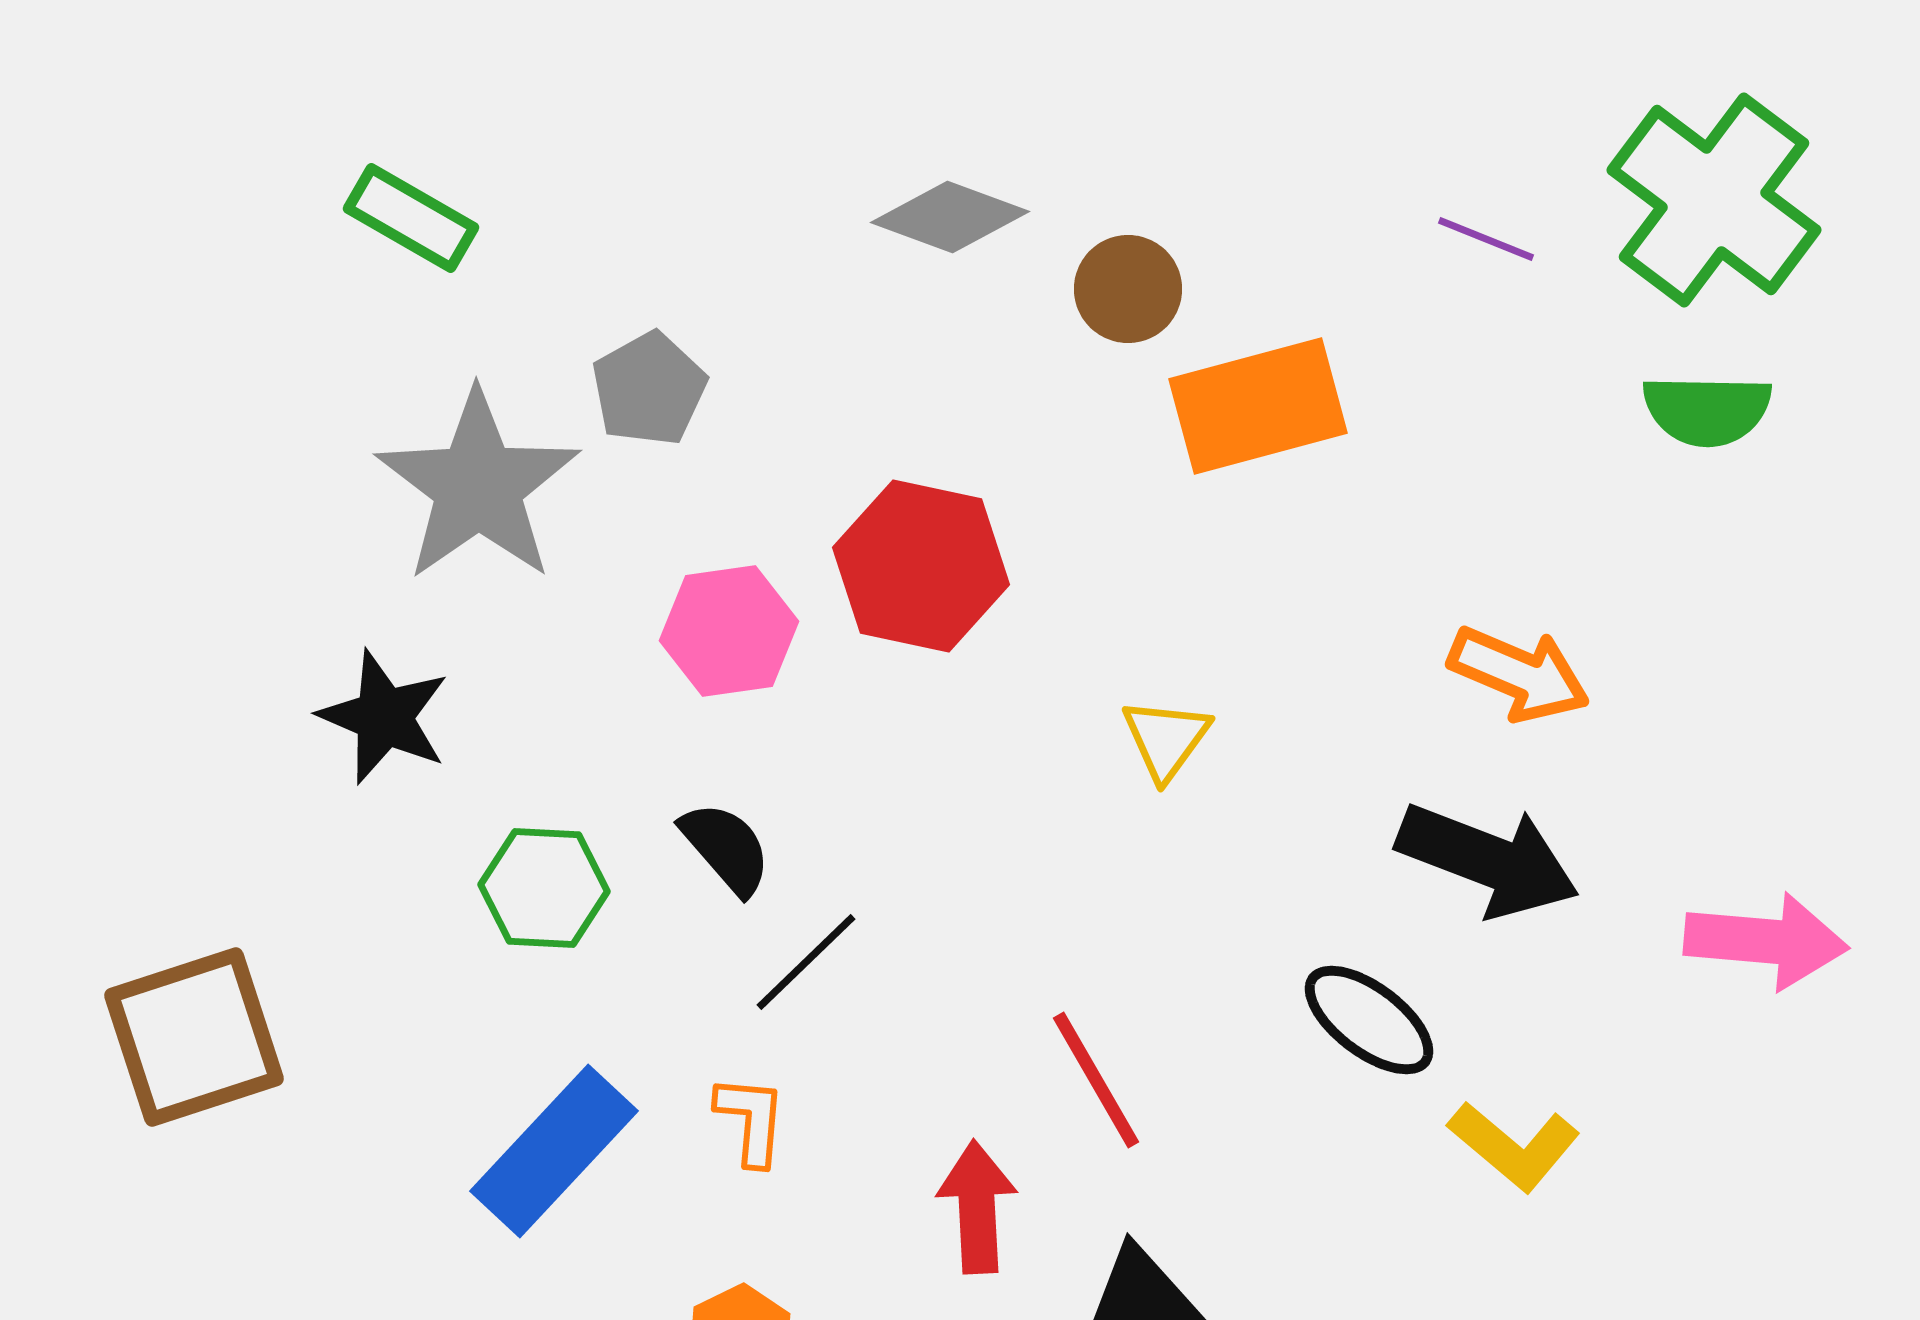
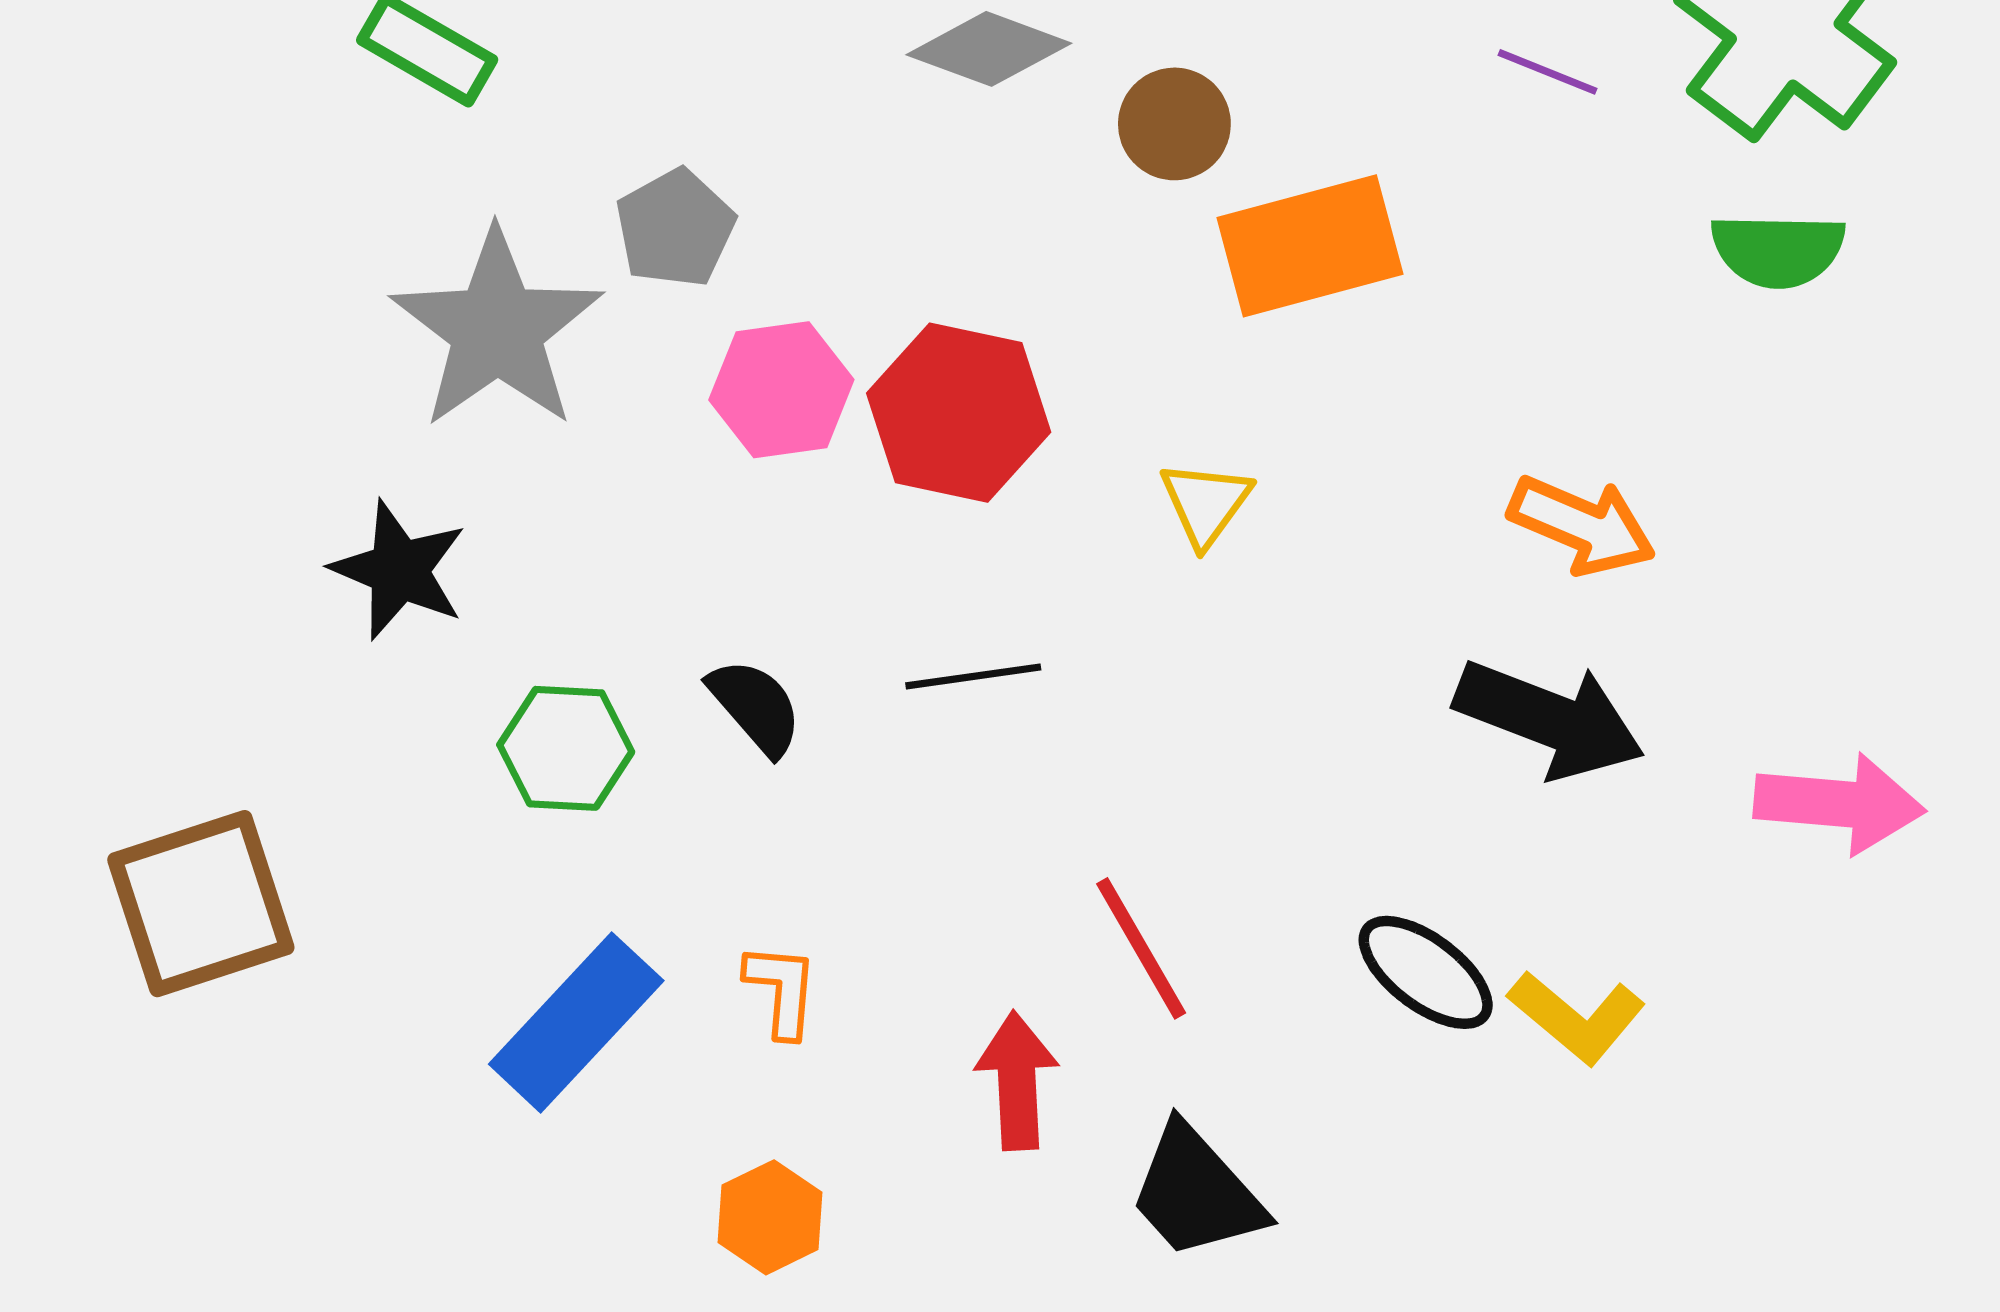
pink hexagon: (729, 631) -> (781, 390), moved
yellow triangle: (1166, 739) -> (1206, 503), moved
black line: (806, 962) -> (973, 676), moved, turned 36
black ellipse: (1369, 1020) -> (1426, 972), moved

